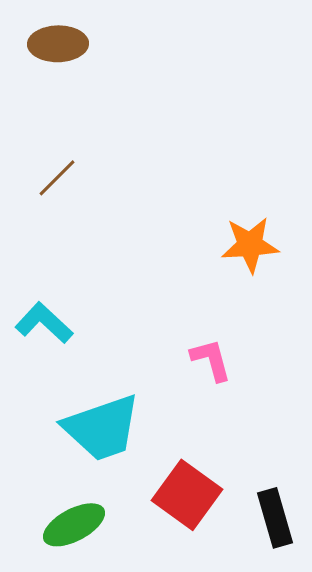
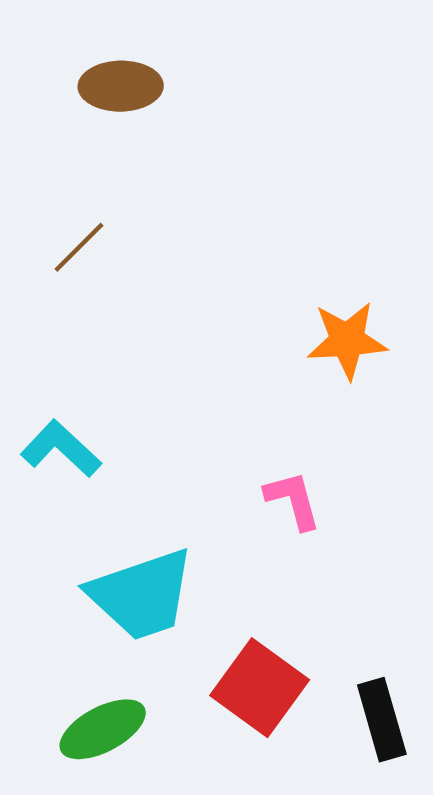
brown ellipse: (58, 44) -> (121, 86), moved

